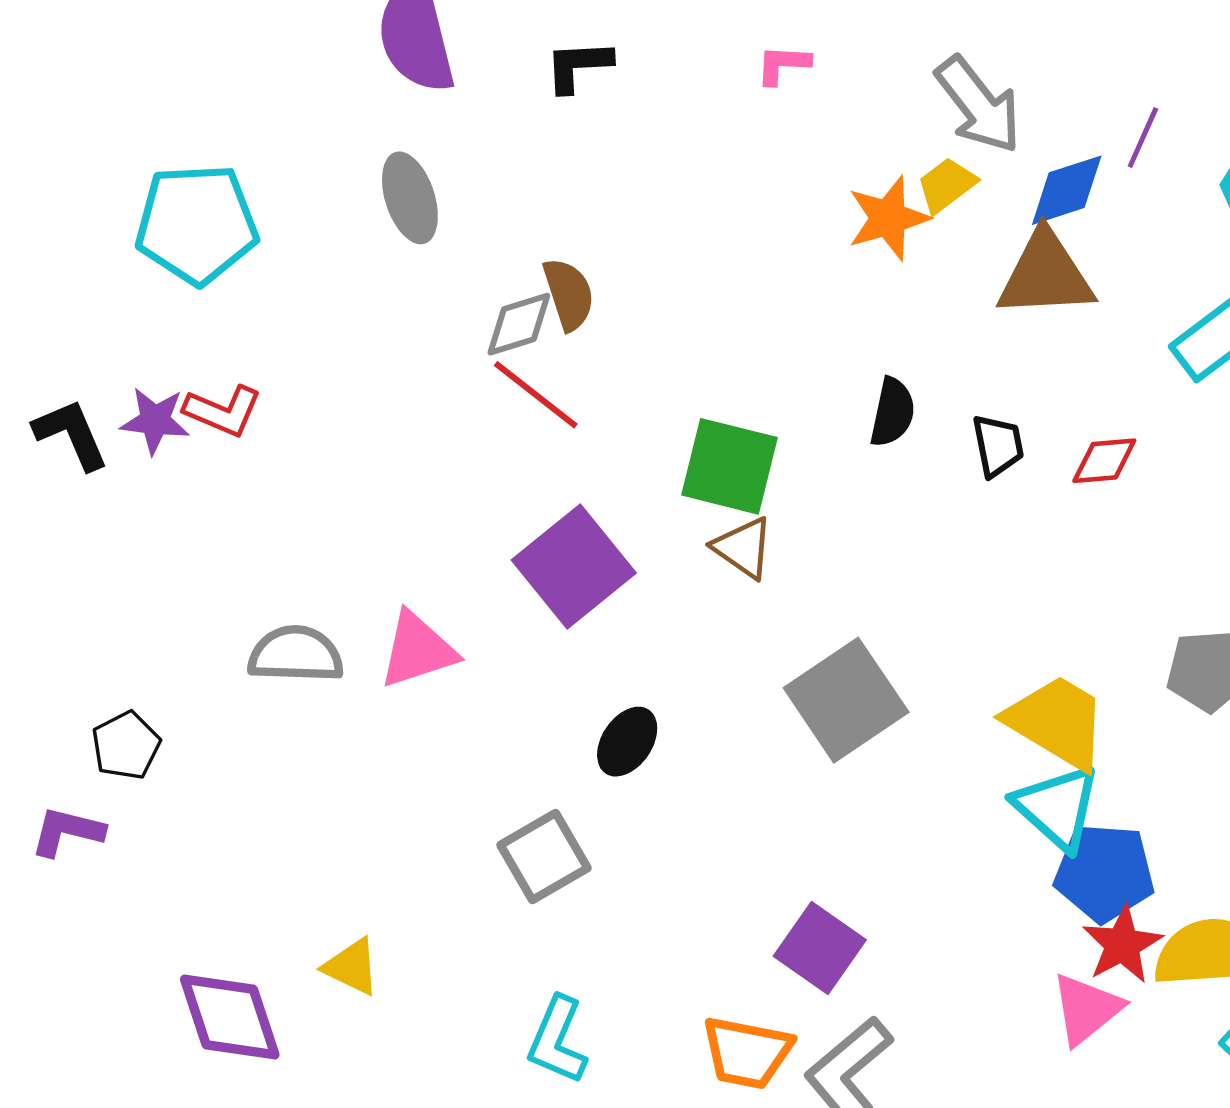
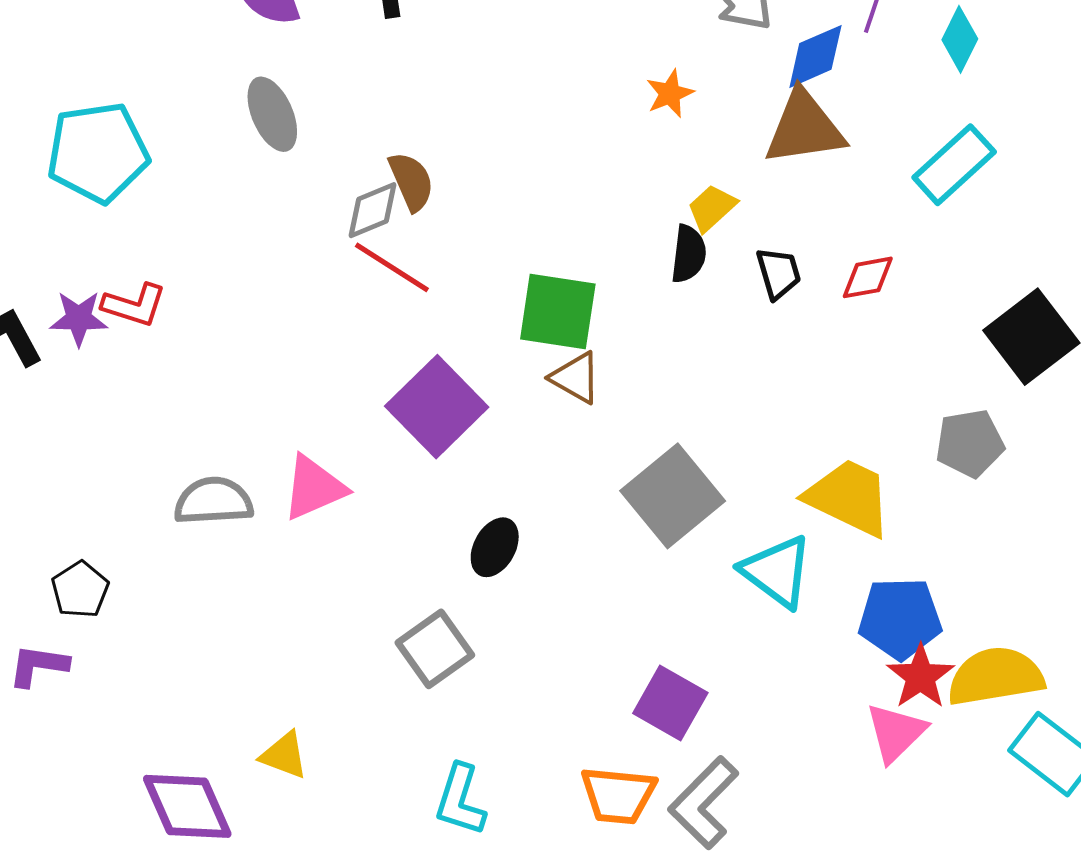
yellow trapezoid: (947, 185) -> (712, 208), moved
orange star: (888, 218) -> (670, 94), size x0.7
cyan triangle: (1057, 807) -> (777, 571), moved

